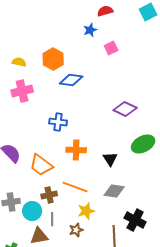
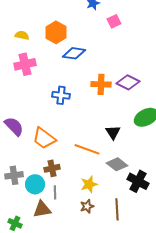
orange cross: (76, 150) -> (101, 84), moved
orange line: (75, 187) -> (87, 149), moved
gray diamond: (114, 191) -> (117, 164), turned 30
black cross: (135, 220) -> (138, 181), moved
brown star: (76, 230) -> (87, 206), moved

